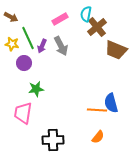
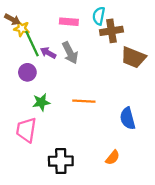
pink rectangle: (60, 19) -> (69, 22), turned 35
brown cross: (97, 27) -> (111, 31), turned 30
yellow star: (12, 44) -> (22, 29), moved
purple arrow: (42, 46) -> (48, 53), turned 96
orange line: (97, 110) -> (84, 101), moved

